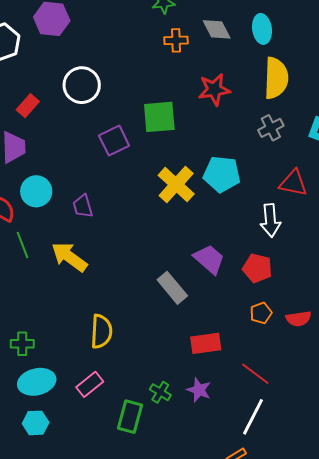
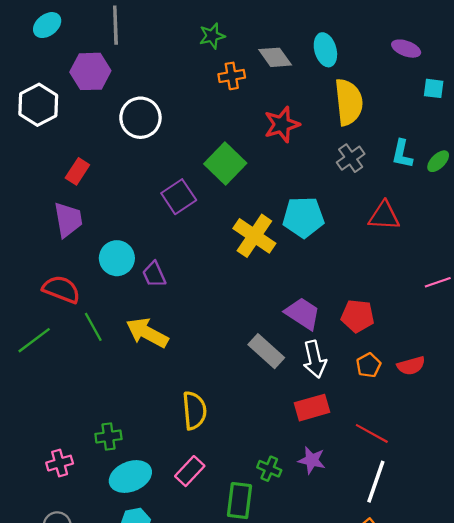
white circle: (82, 85) -> (140, 118), moved
green square: (159, 117) -> (225, 163), turned -33
cyan circle: (36, 191) -> (117, 258), moved
white arrow: (270, 220) -> (315, 359), moved

